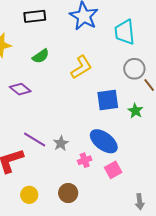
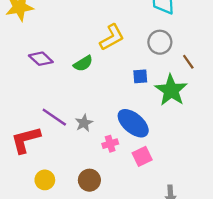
green semicircle: (41, 56) -> (83, 63), moved
gray circle: (134, 69) -> (160, 42), moved
blue square: (108, 100) -> (140, 76), size x0.6
green star: (135, 111) -> (171, 90), size x1.8

